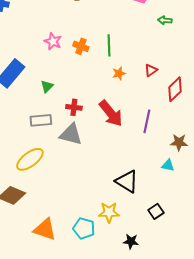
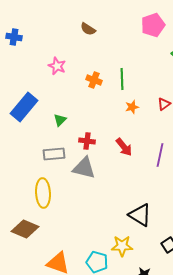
pink star: (53, 41) -> (57, 66), moved
red arrow: (111, 113) -> (124, 147), size x0.7
yellow ellipse: (30, 159) -> (43, 193), turned -56

